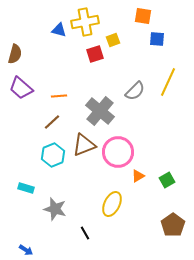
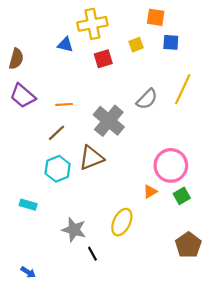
blue triangle: (59, 30) -> (65, 45), moved
yellow square: (113, 40) -> (136, 45), moved
pink circle: (118, 152) -> (171, 165), moved
gray star: (55, 209) -> (74, 230), moved

